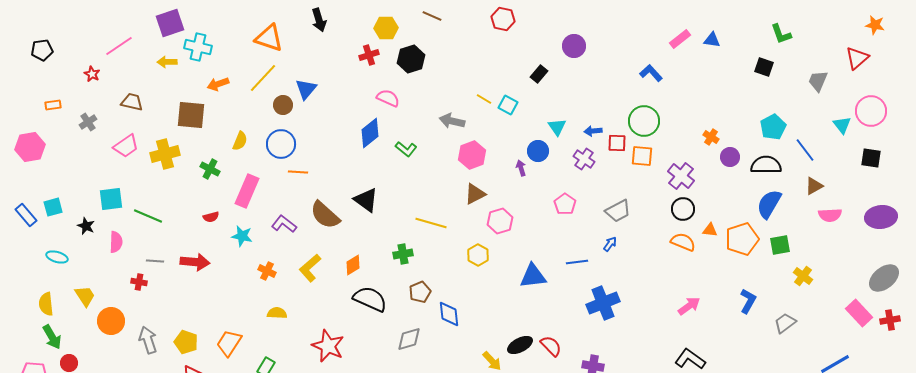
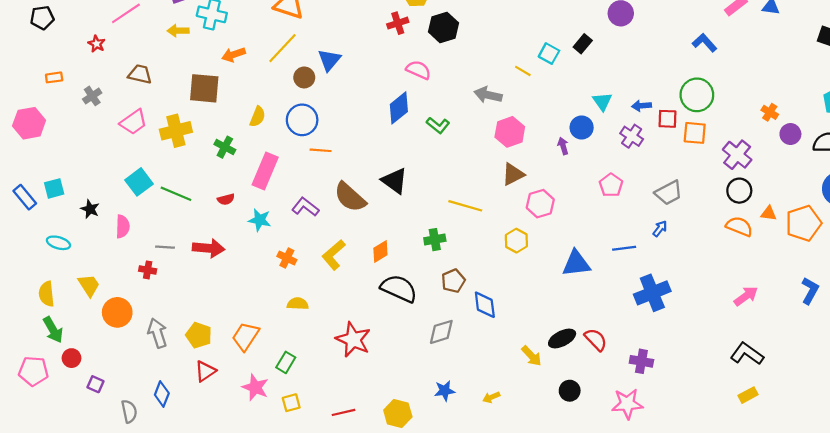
cyan square: (508, 105) -> (549, 54), moved
cyan square: (111, 199) -> (139, 182), moved, turned -30
green line: (148, 216) -> (176, 194), moved

